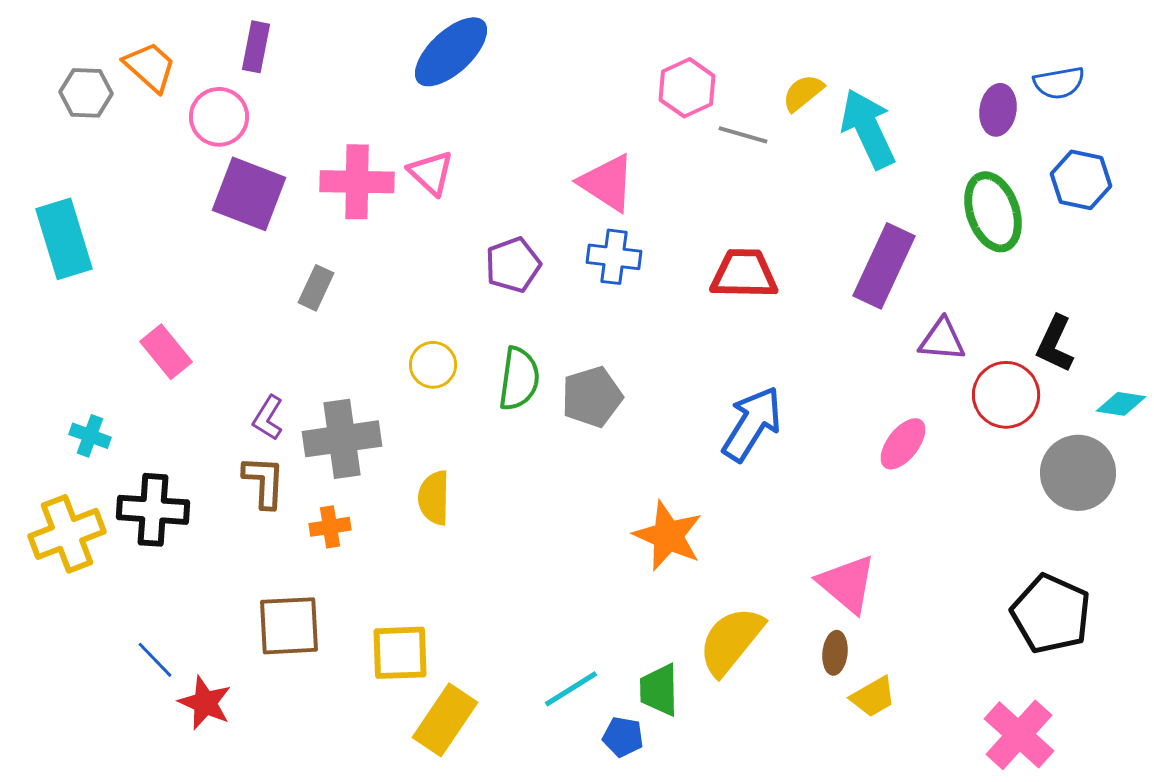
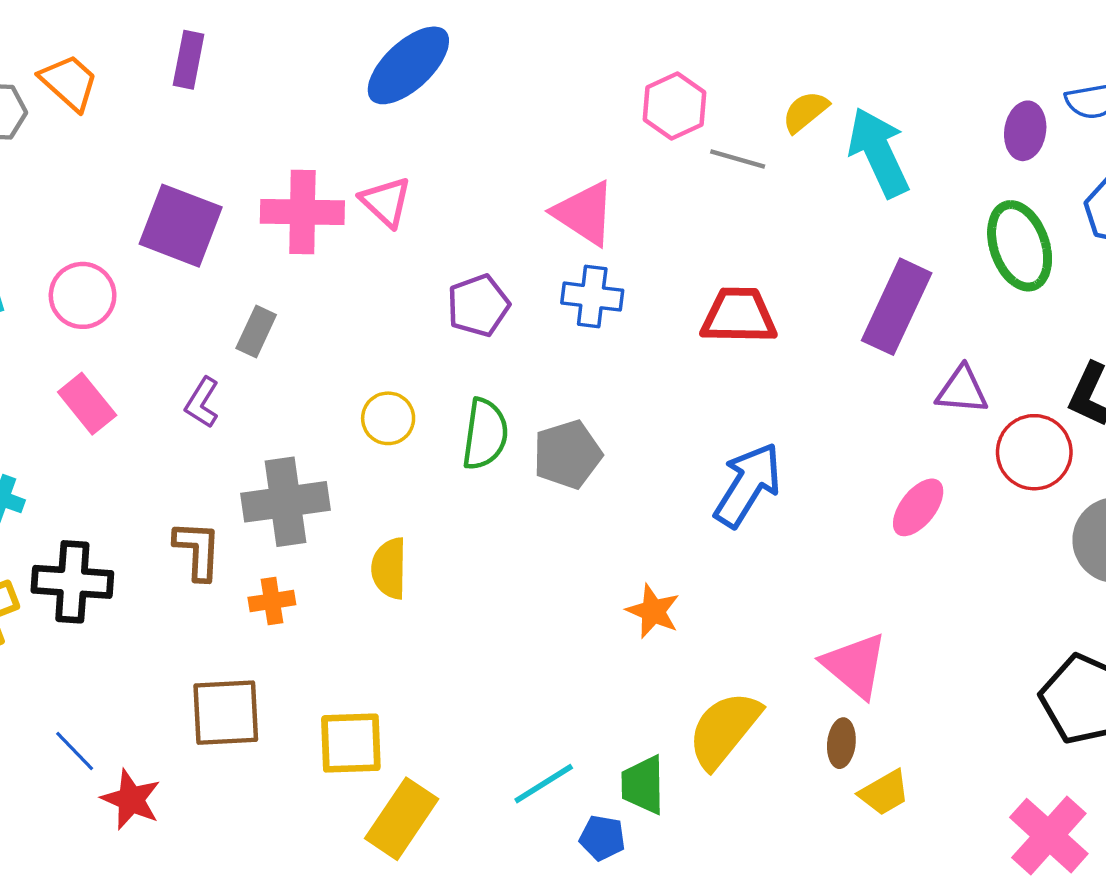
pink circle: (219, 117) -> (83, 295), moved
purple L-shape: (268, 418) -> (202, 403), moved
orange star: (668, 536) -> (653, 611), size x0.7

